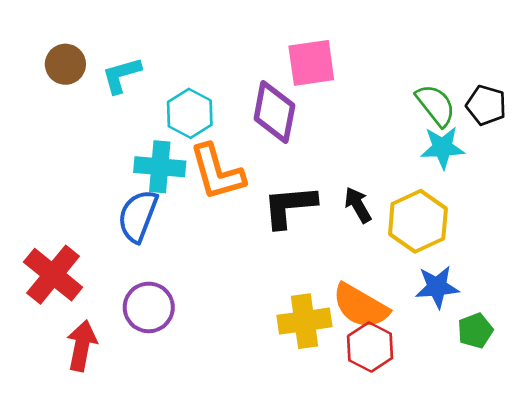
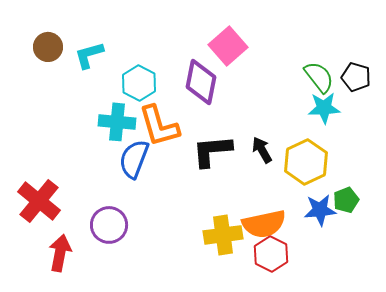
pink square: (311, 63) -> (228, 46), turned -33
blue semicircle: (138, 216) -> (134, 159), moved
orange semicircle: (361, 306) -> (264, 224), turned -42
green pentagon: (475, 331) -> (346, 200), moved

